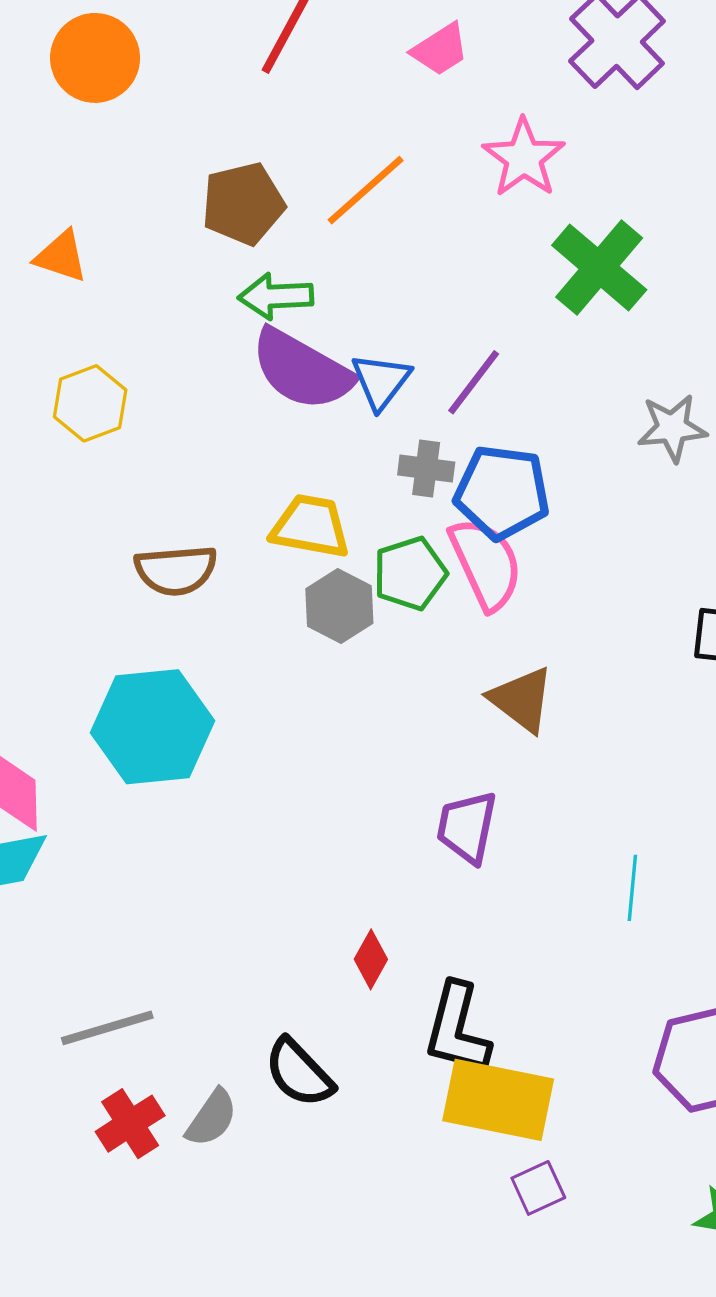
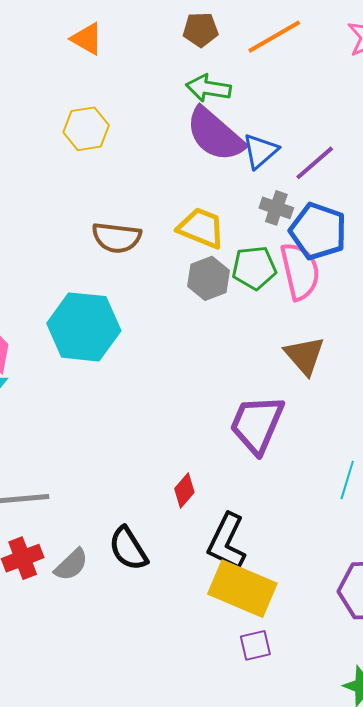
brown pentagon: (243, 204) -> (201, 30), size x0.7
purple trapezoid: (467, 827) -> (257, 424), size x1.4

